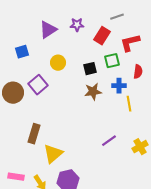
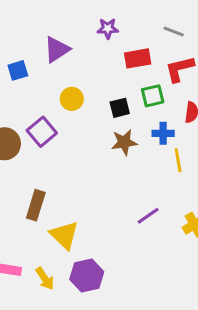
gray line: (117, 17) -> (174, 31), moved, turned 40
purple star: (77, 25) -> (108, 28), moved
red rectangle: (102, 36) -> (138, 58), turned 48
blue square: (22, 52) -> (18, 70), moved
yellow triangle: (53, 154) -> (64, 235), turned -35

